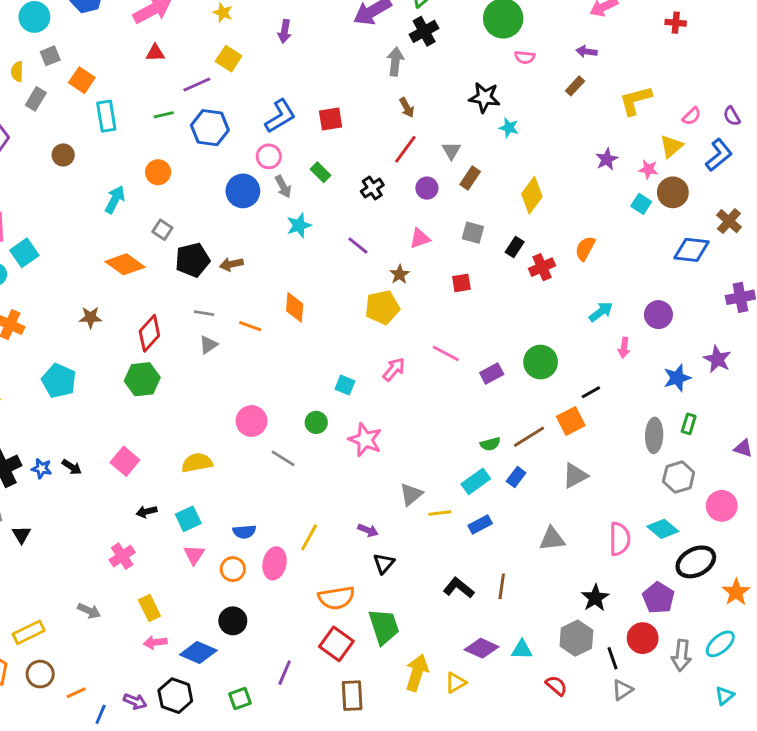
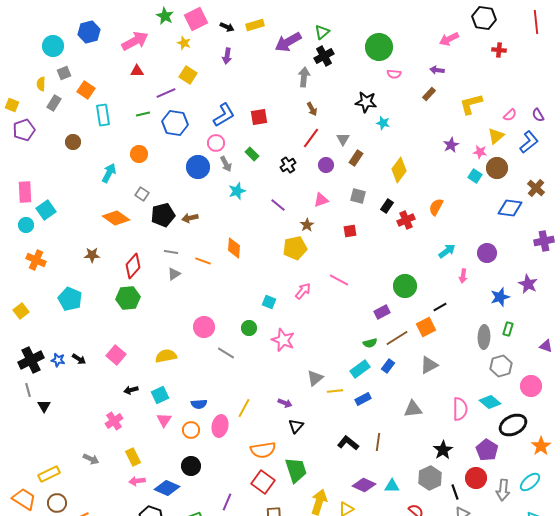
purple rectangle: (492, 374) -> (382, 312), moved

